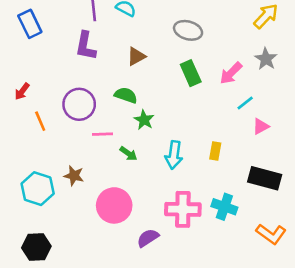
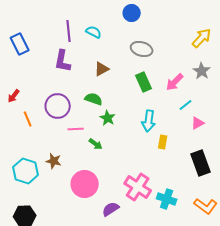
cyan arrow: (174, 155) -> (149, 121), moved
black rectangle: (265, 178) -> (201, 163), turned 55
cyan cross: (224, 207) -> (167, 199), moved
pink cross: (183, 209) -> (138, 187), turned 32

